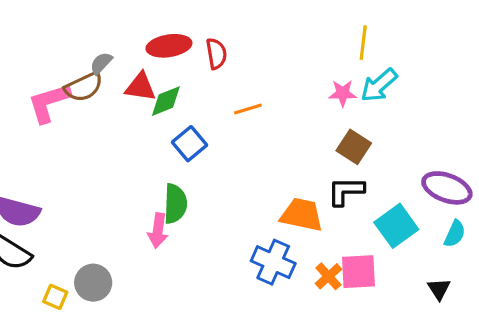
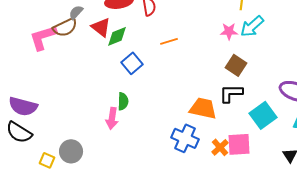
red triangle: (141, 87) -> (101, 27), turned 30
green semicircle: (175, 204) -> (123, 101), size x0.7

